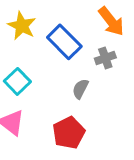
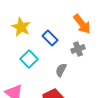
blue rectangle: (64, 42) -> (50, 38), size x0.7
cyan square: (17, 81) -> (29, 59), moved

